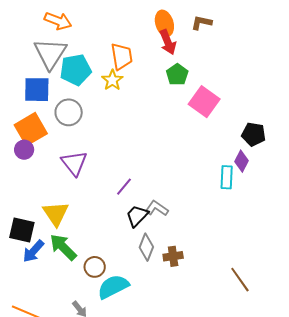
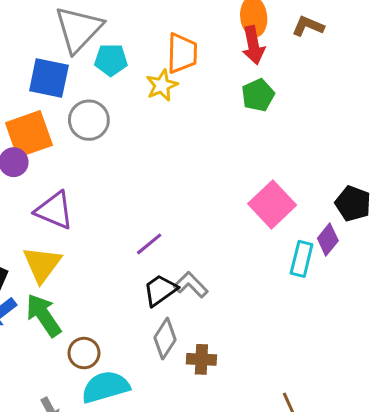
cyan pentagon: (76, 70) -> (111, 60), size x0.7
pink square: (204, 102) -> (272, 204), moved
purple triangle: (74, 163) -> (54, 210), moved, turned -40

